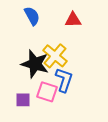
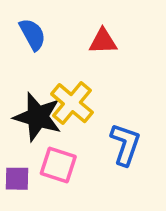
blue L-shape: (64, 80) -> (125, 144), moved

